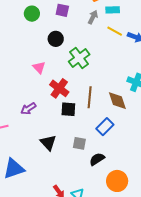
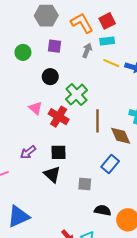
red cross: (59, 88) -> (59, 117), moved
brown line: (90, 97) -> (97, 121), moved
black square: (68, 109) -> (59, 152), moved
black triangle: (48, 143) -> (52, 174), moved
black semicircle: (97, 159) -> (103, 210), moved, turned 49

